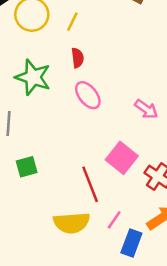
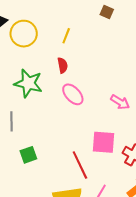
yellow line: (72, 22) -> (66, 36), moved
pink square: (122, 158) -> (103, 142), turned -30

